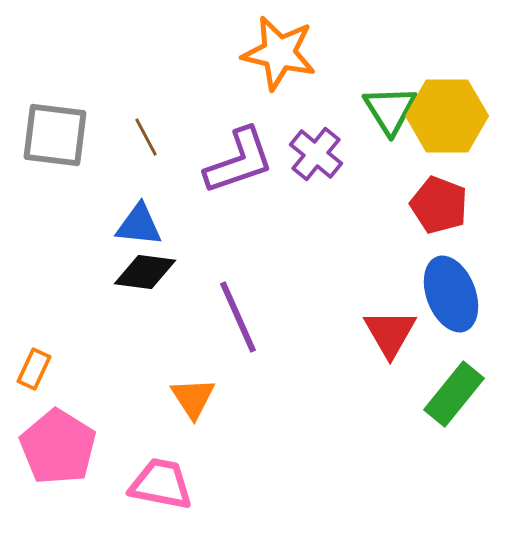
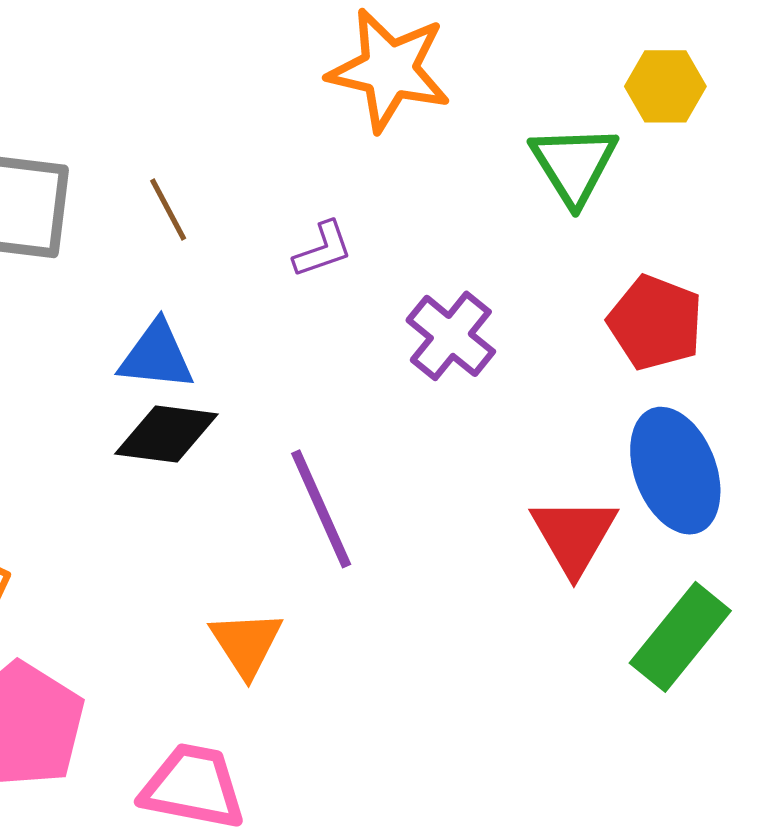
yellow hexagon: (447, 116) -> (665, 86), moved, size x0.6
purple cross: (316, 154) -> (451, 336), moved
purple L-shape: (239, 161) -> (323, 249), size x0.5

